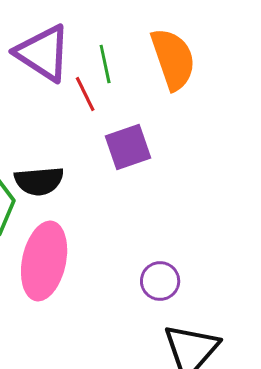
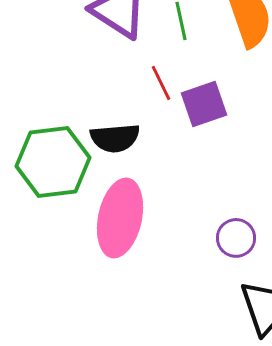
red line: (85, 94) -> (161, 83), moved

